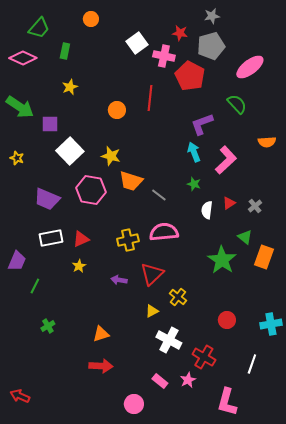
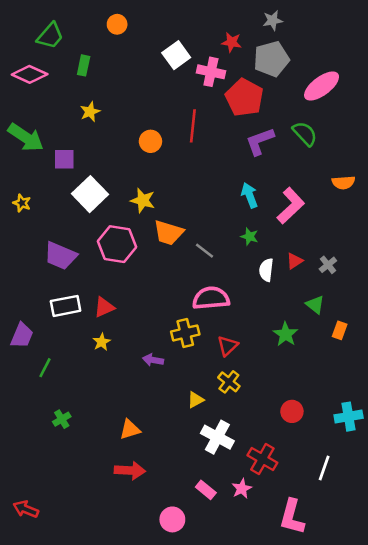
purple L-shape: (202, 124) -> (260, 141), moved
yellow cross: (128, 240) -> (185, 333), moved
orange rectangle: (264, 257) -> (340, 330), size x0.6
green star: (222, 260) -> (286, 334), size x0.7
red triangle: (152, 274) -> (228, 346), moved, size x0.7

